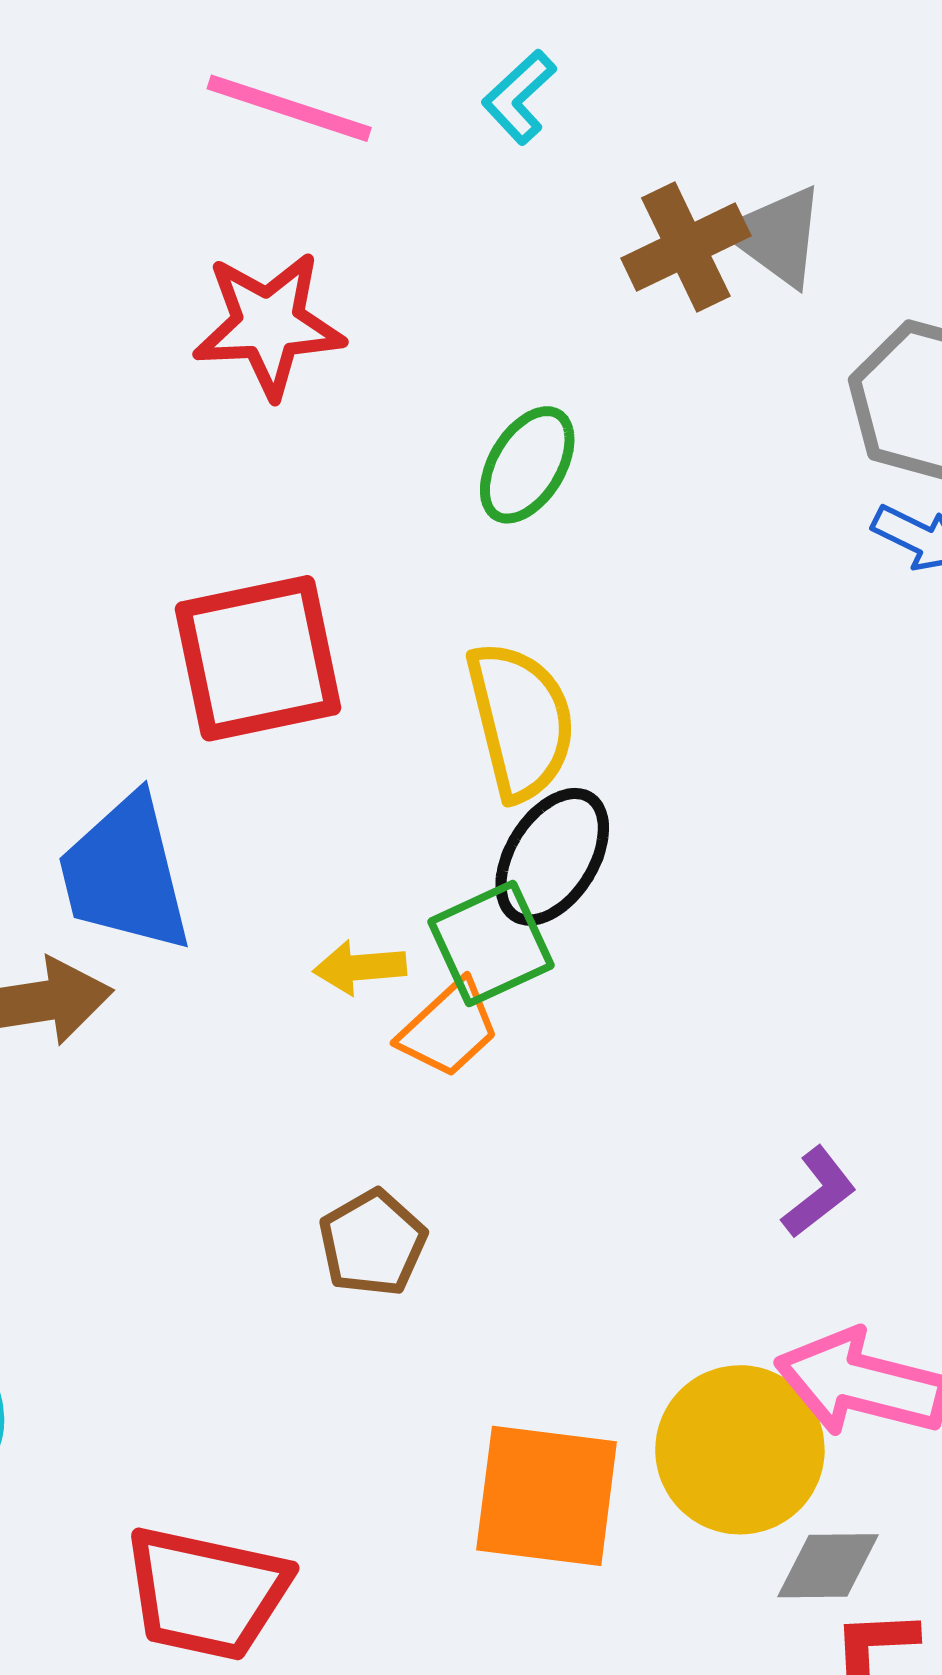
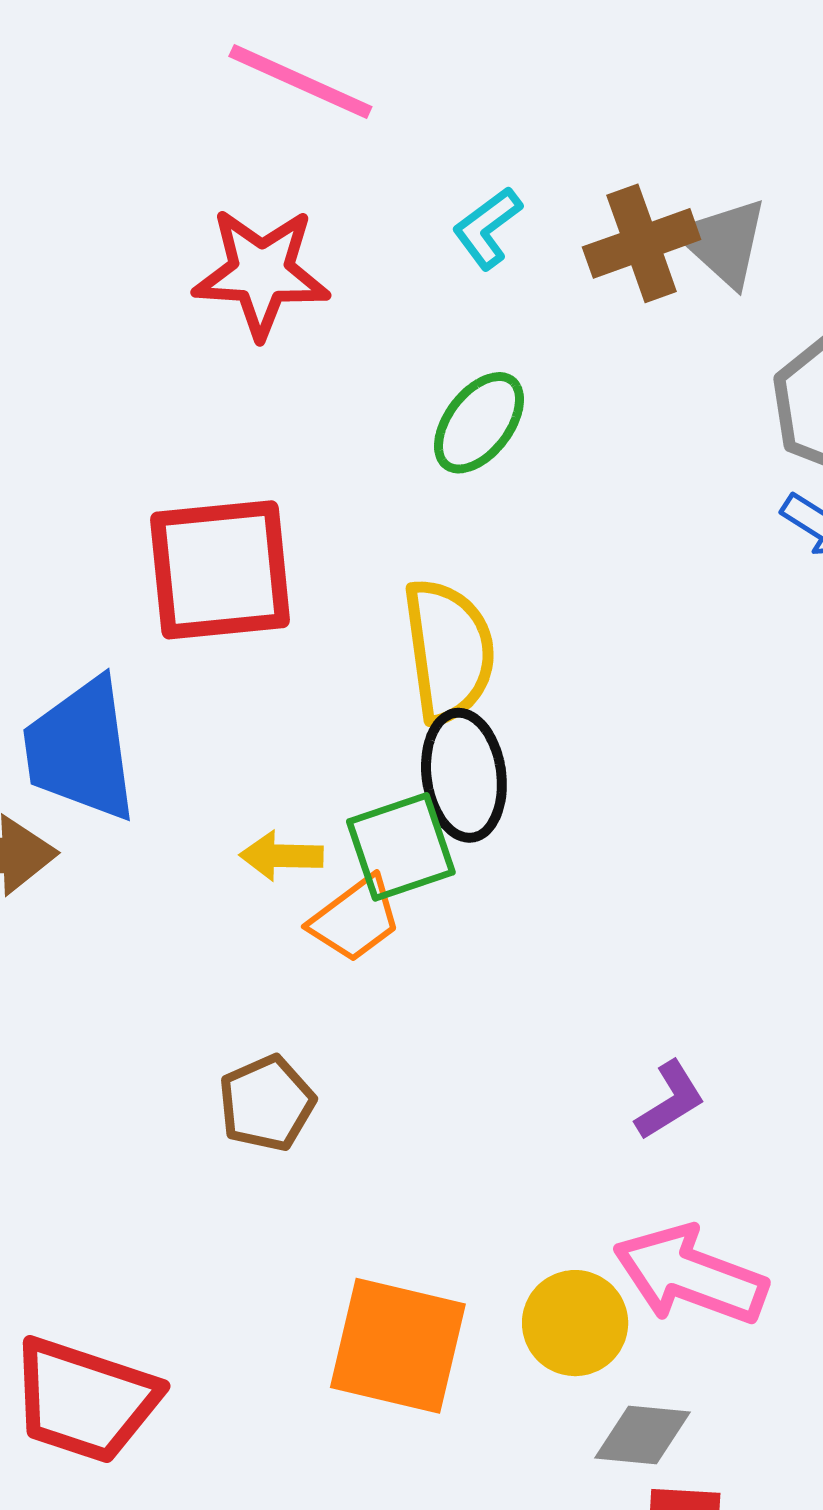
cyan L-shape: (519, 97) -> (487, 228), moved
black ellipse: (552, 857) -> (464, 775), turned -46
yellow circle: (740, 1450) -> (575, 1323), size x0.7

